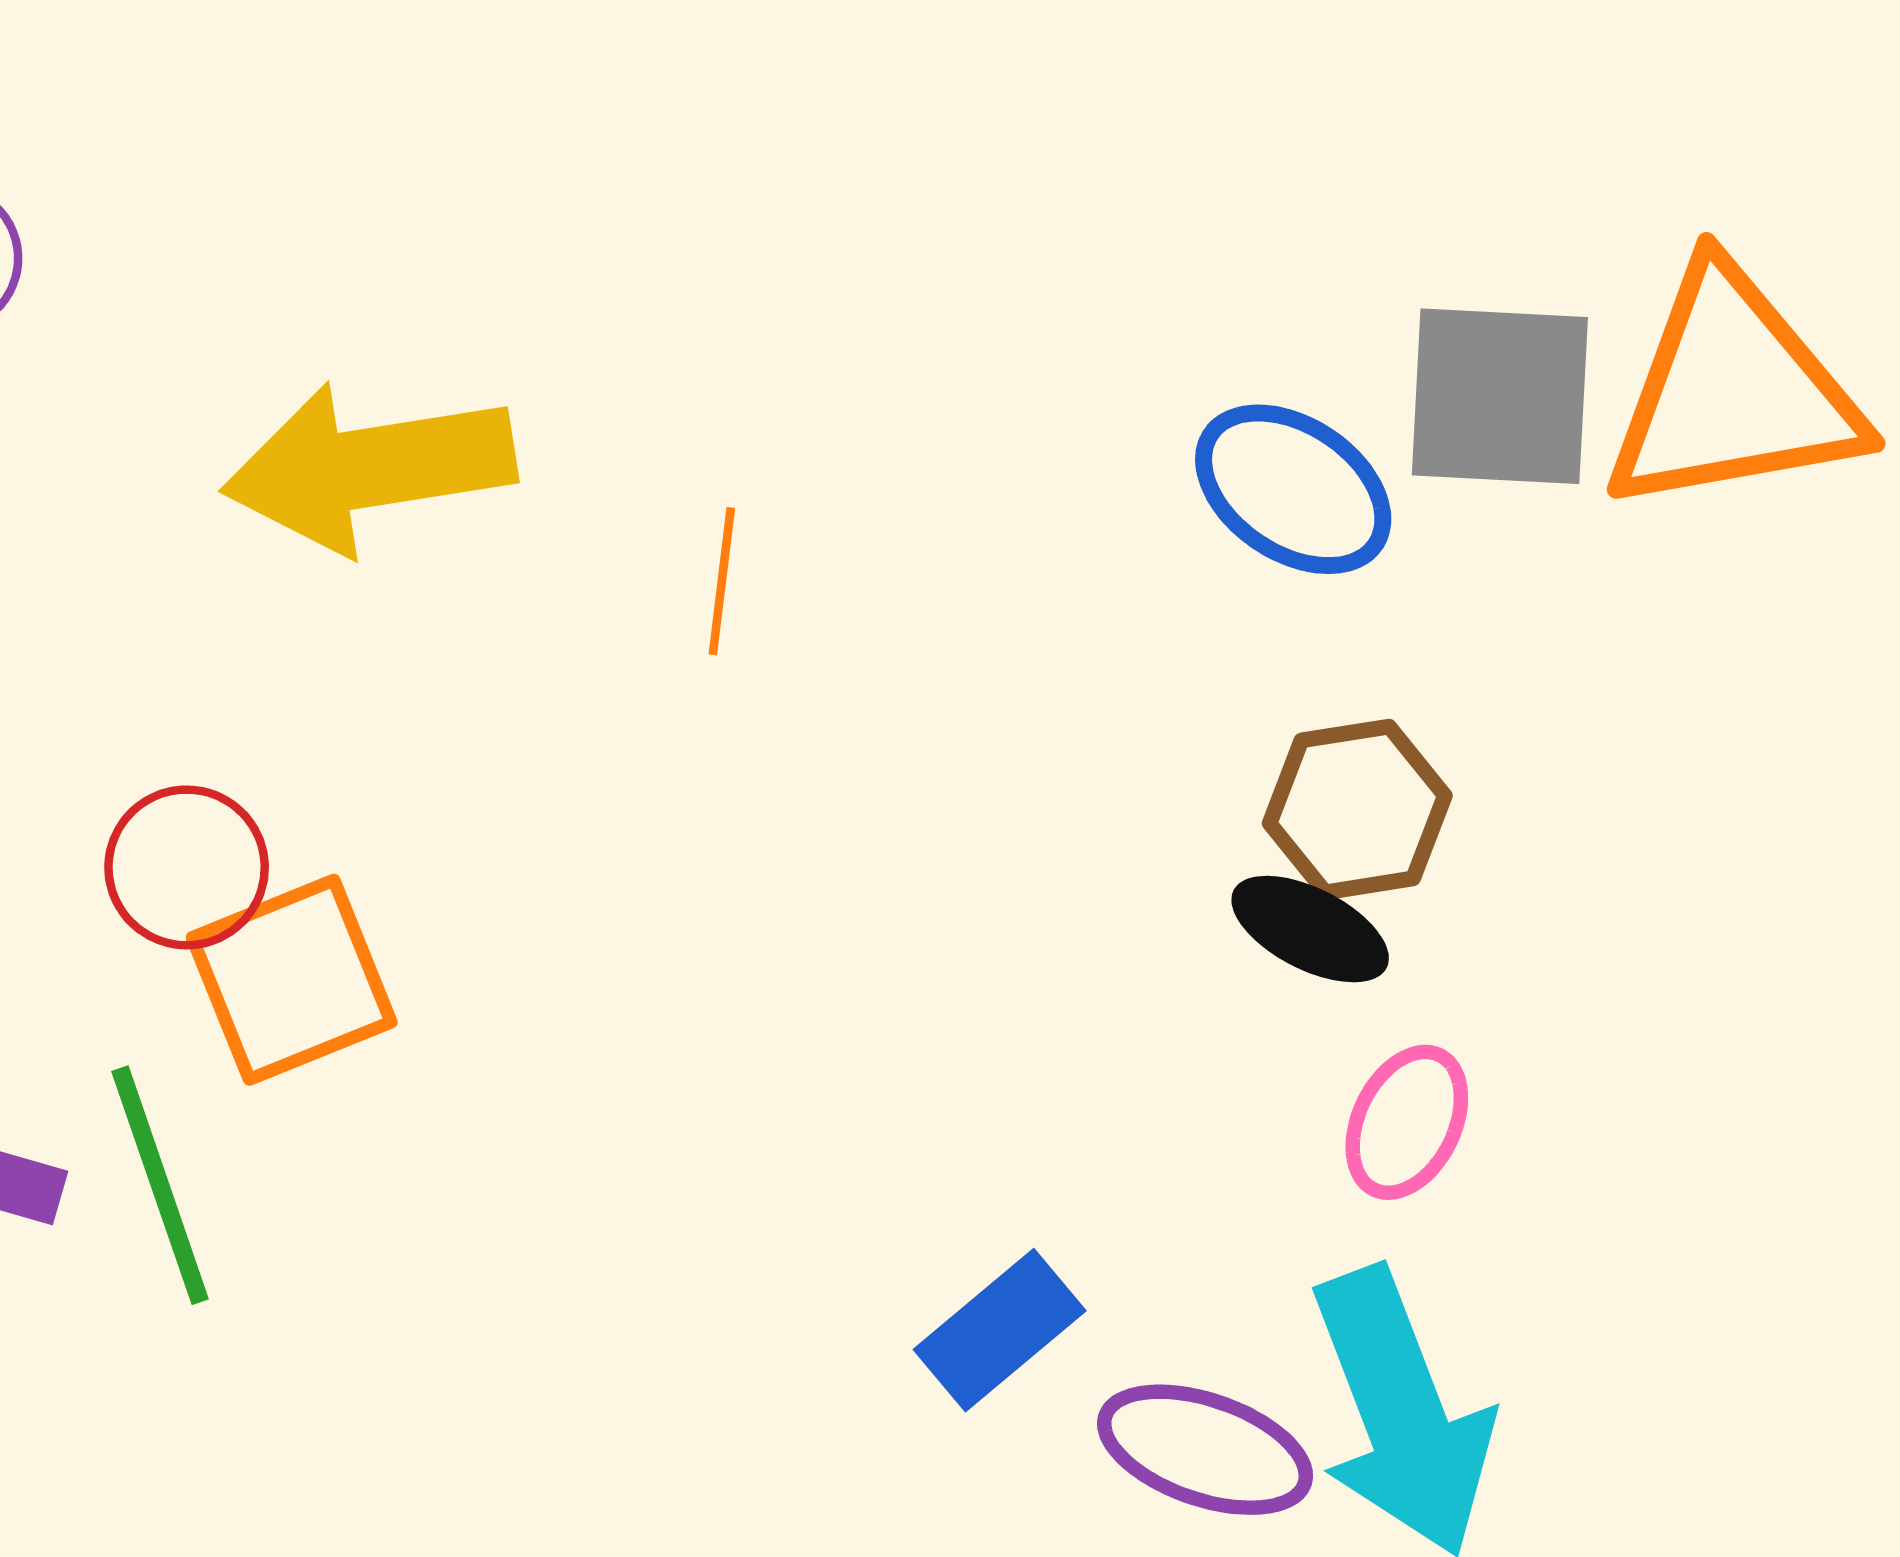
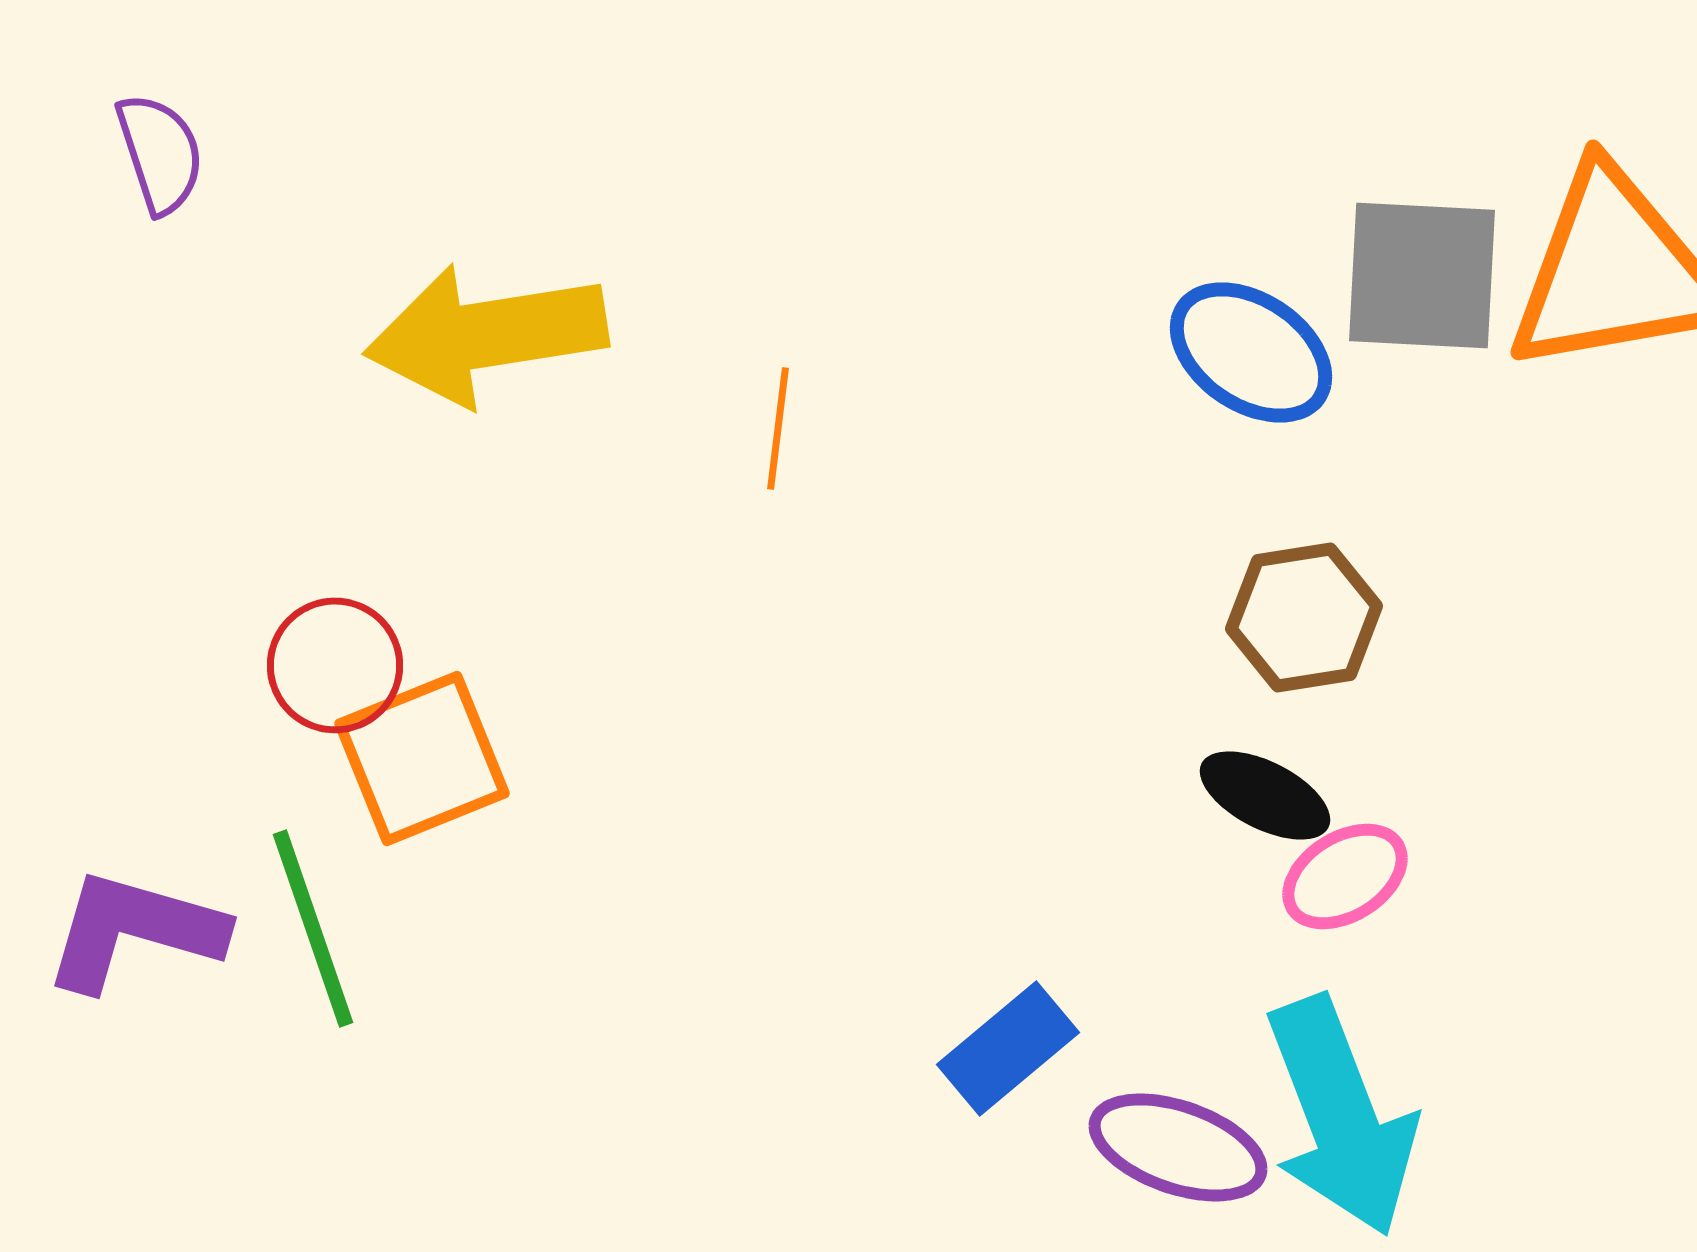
black ellipse: (1310, 929) -> (1265, 795), moved
pink ellipse: (1407, 1122) -> (1345, 876), turned 32

